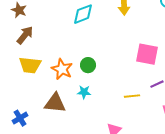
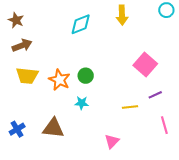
brown arrow: (25, 35) -> (22, 45), turned 30
pink square: (147, 54) -> (145, 65), turned 30
brown triangle: (55, 103) -> (53, 128), moved

